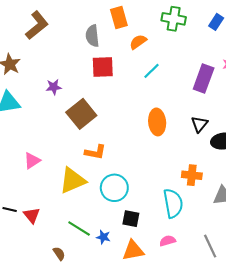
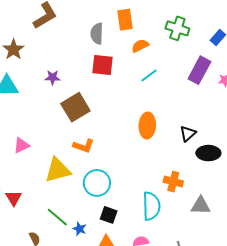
purple rectangle: (204, 79) -> (199, 70), moved

